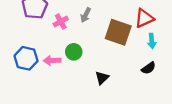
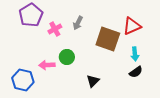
cyan arrow: (152, 41) -> (135, 54), moved
blue hexagon: (26, 58) -> (23, 80), moved

